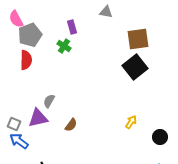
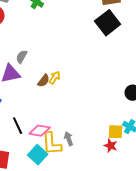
yellow arrow: (131, 122) -> (55, 78), moved

